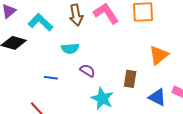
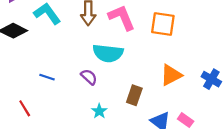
cyan semicircle: (70, 49) -> (108, 53), moved, size x1.5
cyan star: (102, 99) -> (99, 111), size x0.6

